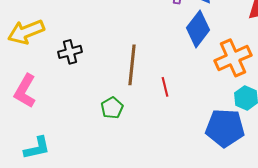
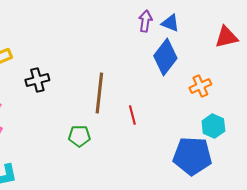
orange cross: (233, 58) -> (200, 86), size x0.6
green pentagon: (112, 108) -> (79, 136), turned 30

